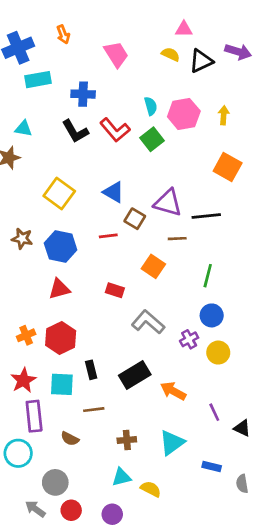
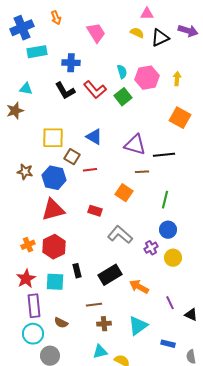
yellow square: (59, 194) -> (53, 138), turned -35
brown square: (135, 219) -> (72, 157), moved
red triangle: (59, 289) -> (53, 210), size x1.4
brown line: (94, 410) -> (94, 305), moved
cyan circle: (18, 453) -> (33, 334), moved

